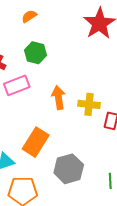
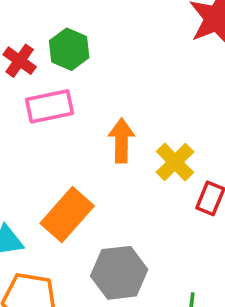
green hexagon: (35, 53) -> (69, 49), moved
yellow cross: (89, 104) -> (175, 162), turned 30

